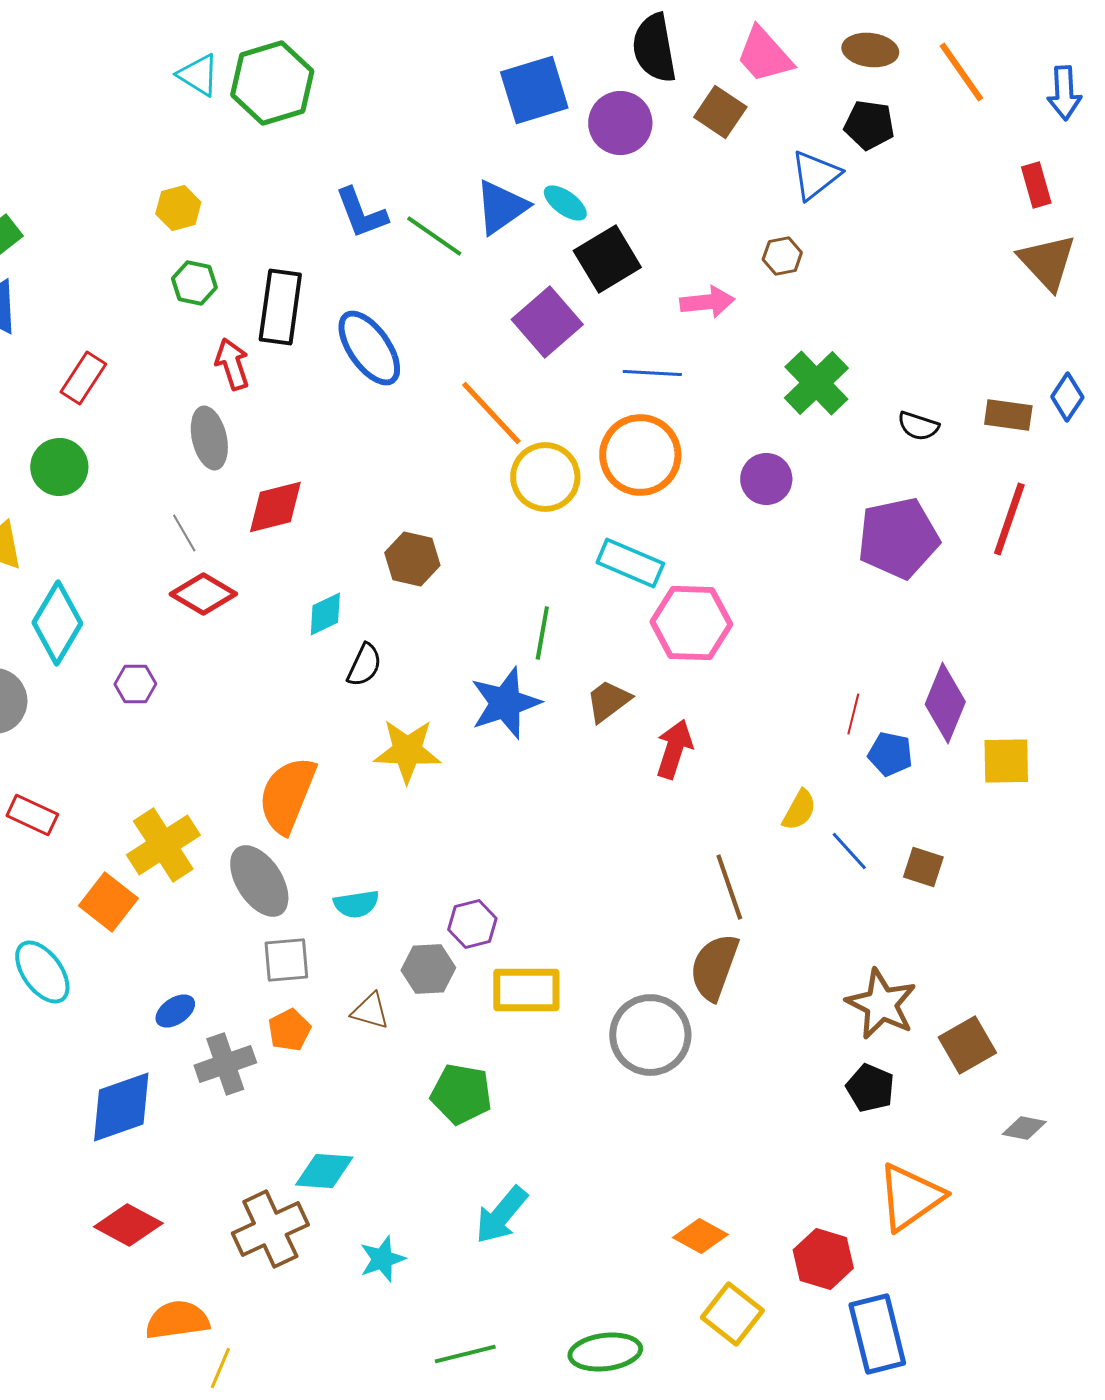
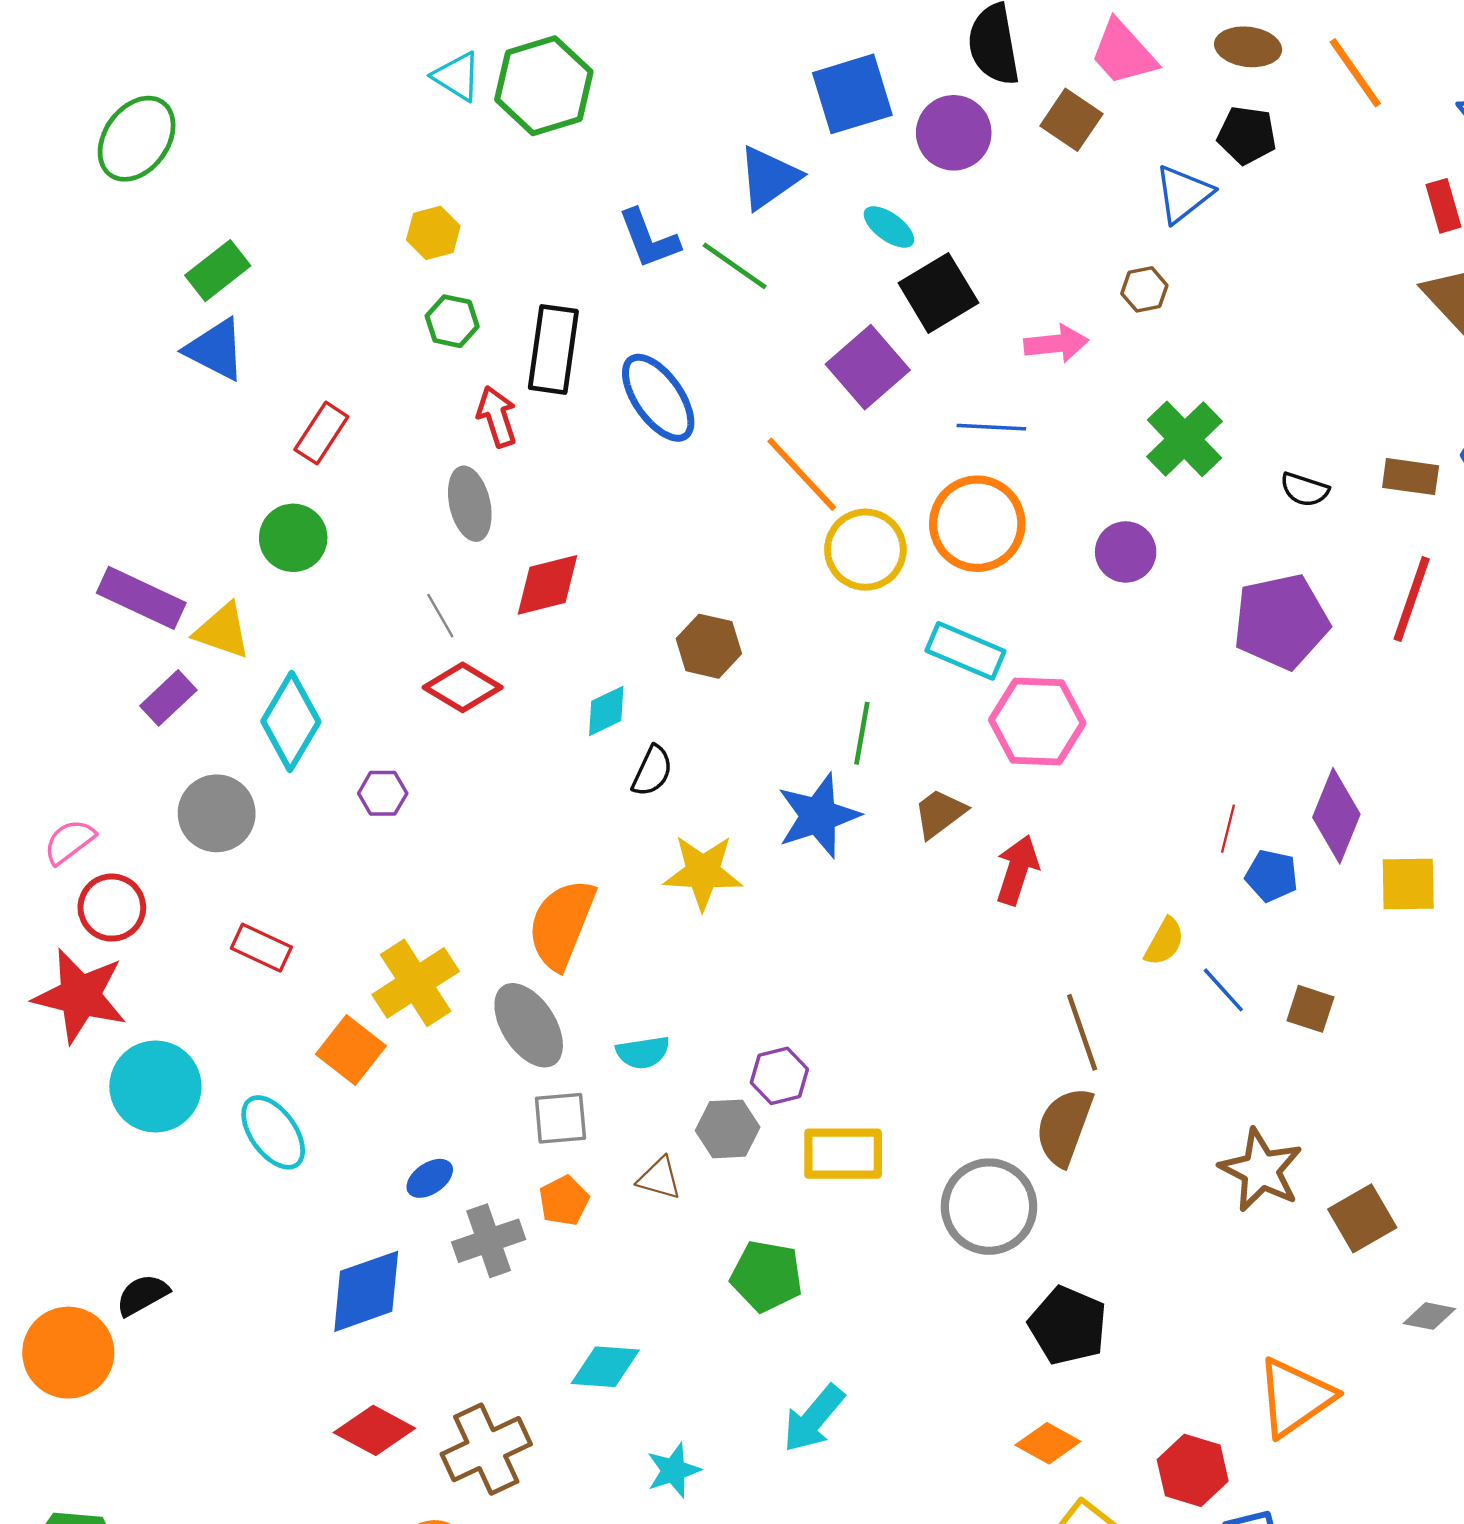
blue triangle: (501, 207) -> (769, 178), moved
black pentagon: (870, 1088) -> (1068, 1326), moved, size x1.4
brown cross: (270, 1229) -> (486, 1449), moved

